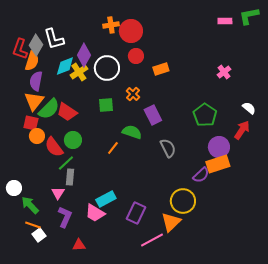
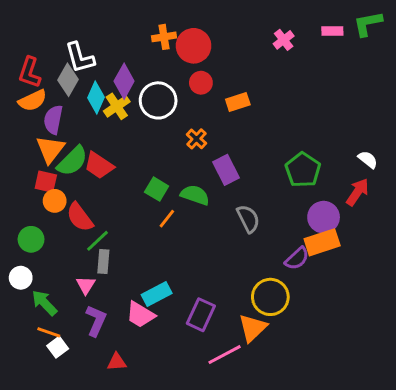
gray diamond: (36, 45) -> (68, 80), moved
orange semicircle: (32, 61) -> (32, 100), moved, turned 48
cyan diamond: (65, 66) -> (96, 97), turned -45
pink cross: (224, 72) -> (284, 40), moved
green square: (106, 105) -> (157, 189), moved, turned 35
green circle: (73, 140) -> (31, 239), moved

